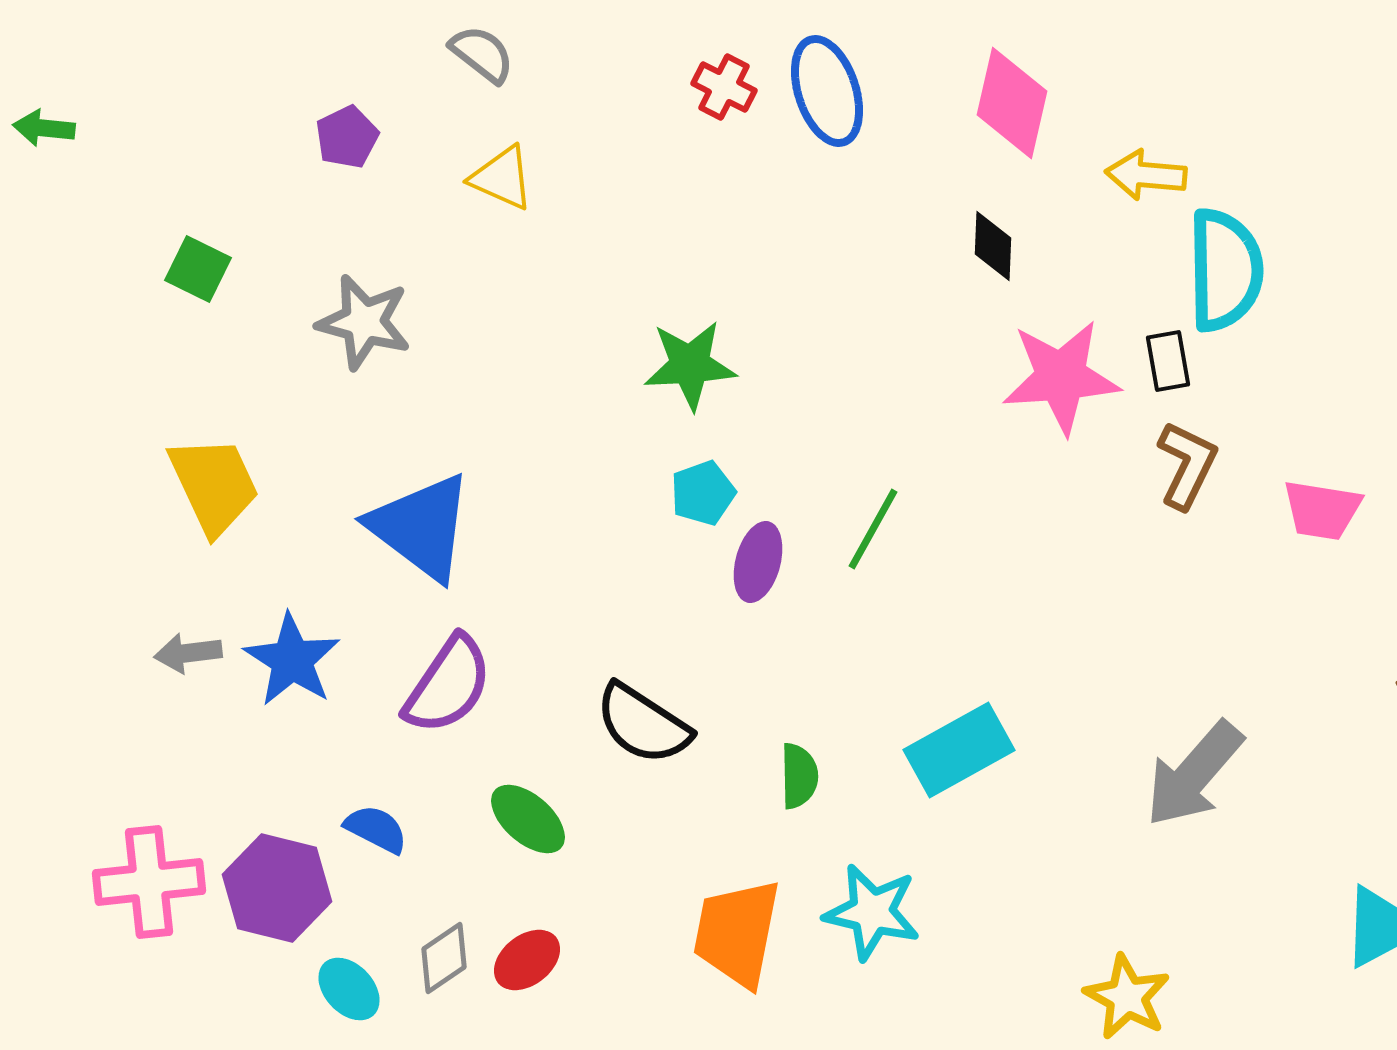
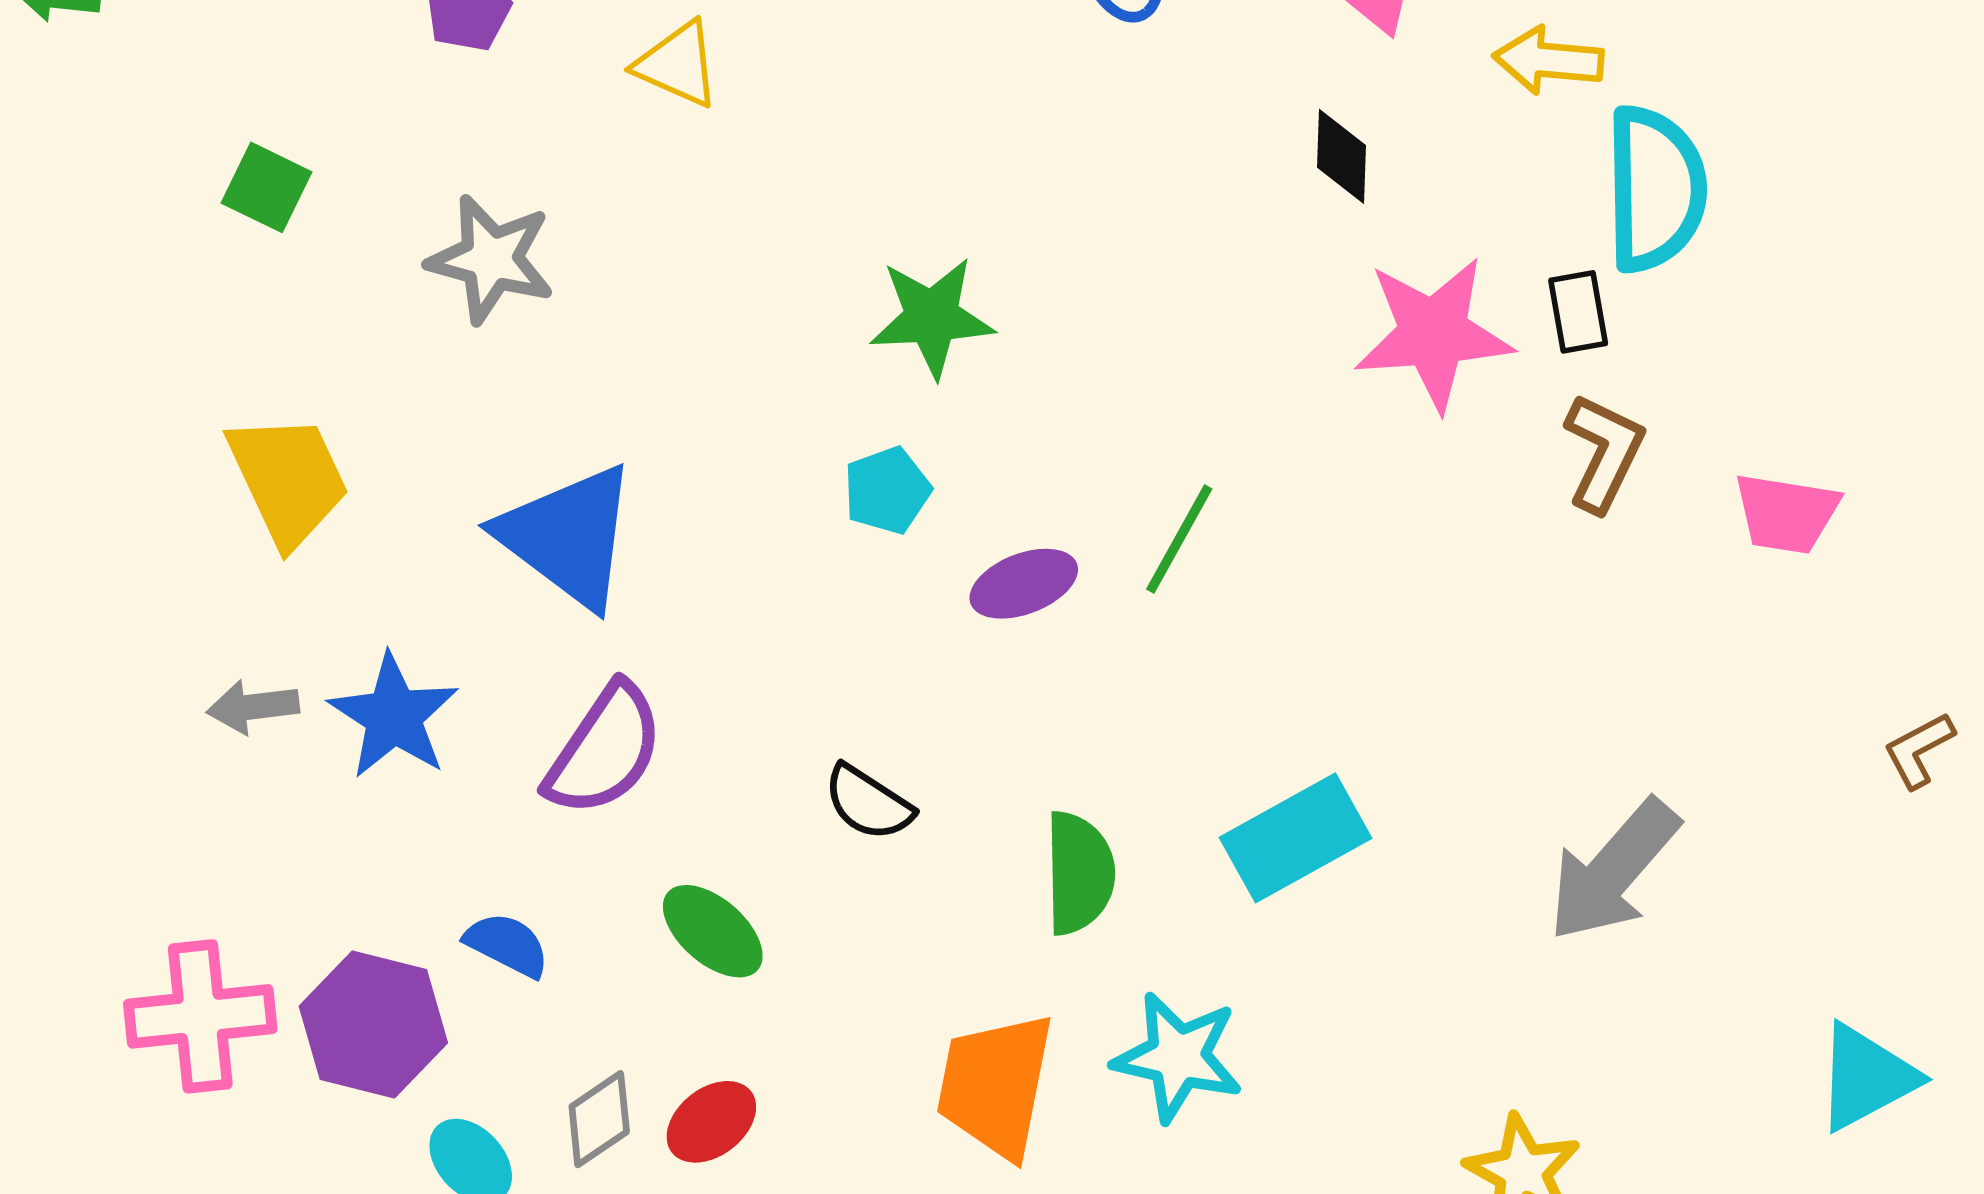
cyan pentagon: (703, 493) -> (887, 490), moved
purple ellipse: (758, 562) -> (1024, 584), turned 54
black semicircle: (643, 724) -> (868, 803), size x0.7
green semicircle: (799, 776) -> (1079, 873), size x1.4

